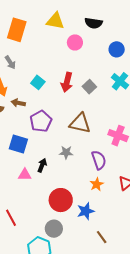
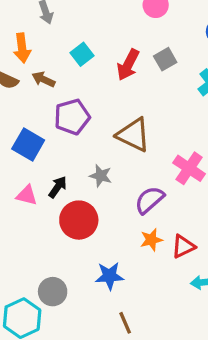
gray square: (89, 87) -> (165, 59), moved
purple semicircle: (99, 160) -> (149, 200), turned -126
orange star: (97, 184) -> (151, 240), moved
red circle: (61, 200) -> (79, 220), moved

